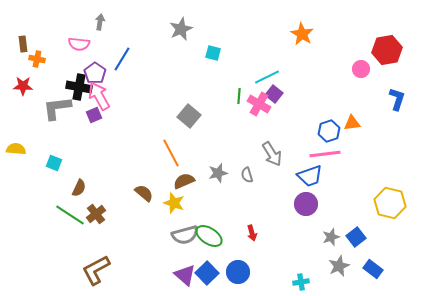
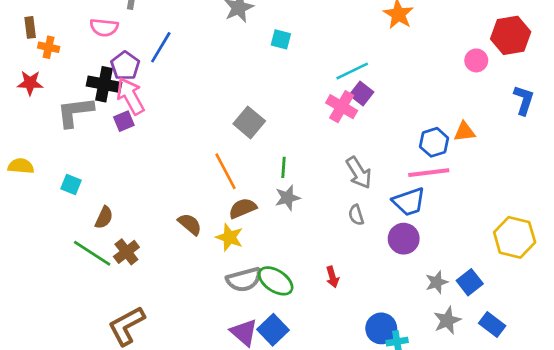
green line: (239, 96) -> (284, 167), moved
gray semicircle: (247, 175) -> (356, 215), moved
blue circle: (238, 272) -> (381, 328), moved

